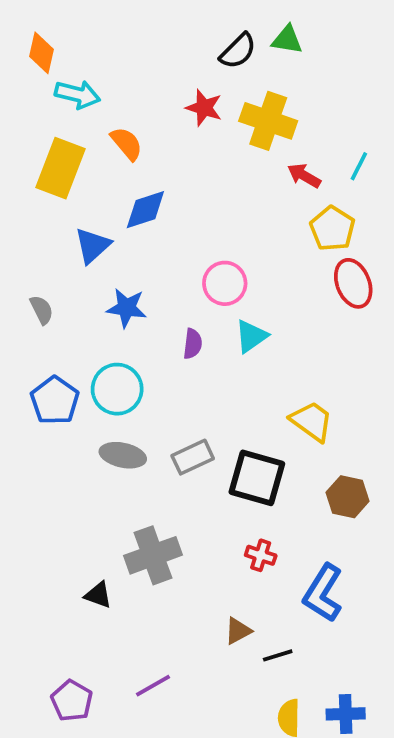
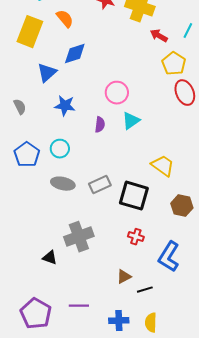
cyan circle: (117, 389) -> (60, 149), size x0.7
purple line: (153, 686) -> (79, 306), turned 30
purple pentagon: (72, 701) -> (36, 314), size x1.4
blue cross: (346, 714) -> (119, 321), moved

